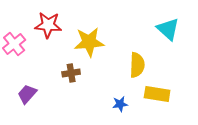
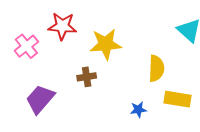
purple trapezoid: (27, 94) -> (40, 99), size x1.4

